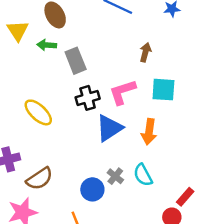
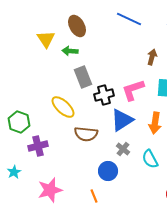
gray rectangle: (76, 61) -> (83, 77), moved
gray cross: (115, 176) -> (123, 149), moved
brown semicircle: (39, 179) -> (86, 134), moved, turned 40

